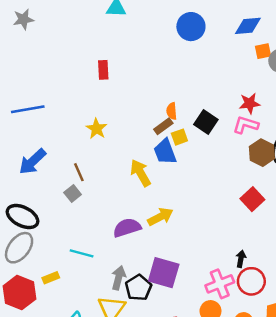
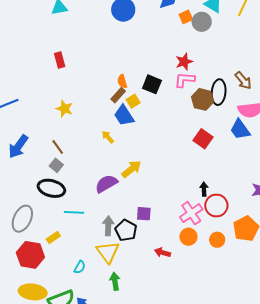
yellow arrow: (141, 173) -> (108, 137), size x0.6
black ellipse: (23, 217) -> (51, 188), moved
purple square: (164, 273) -> (144, 214), size x0.6

